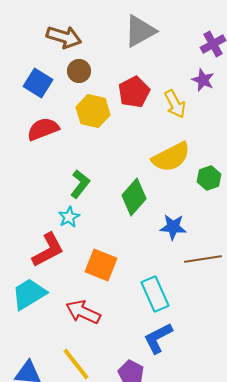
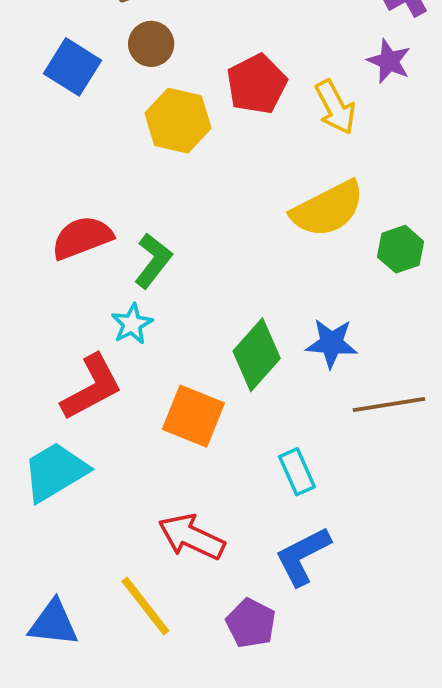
red semicircle: (43, 129) -> (82, 238), moved
green diamond: (134, 197) -> (257, 355), moved
cyan rectangle: (155, 294) -> (297, 472), size x0.7
red arrow: (83, 312) -> (191, 537), moved

